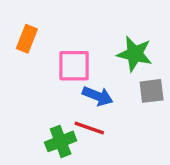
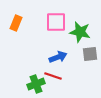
pink square: (74, 66) -> (56, 22), moved
blue arrow: (98, 96) -> (58, 57), turned -42

